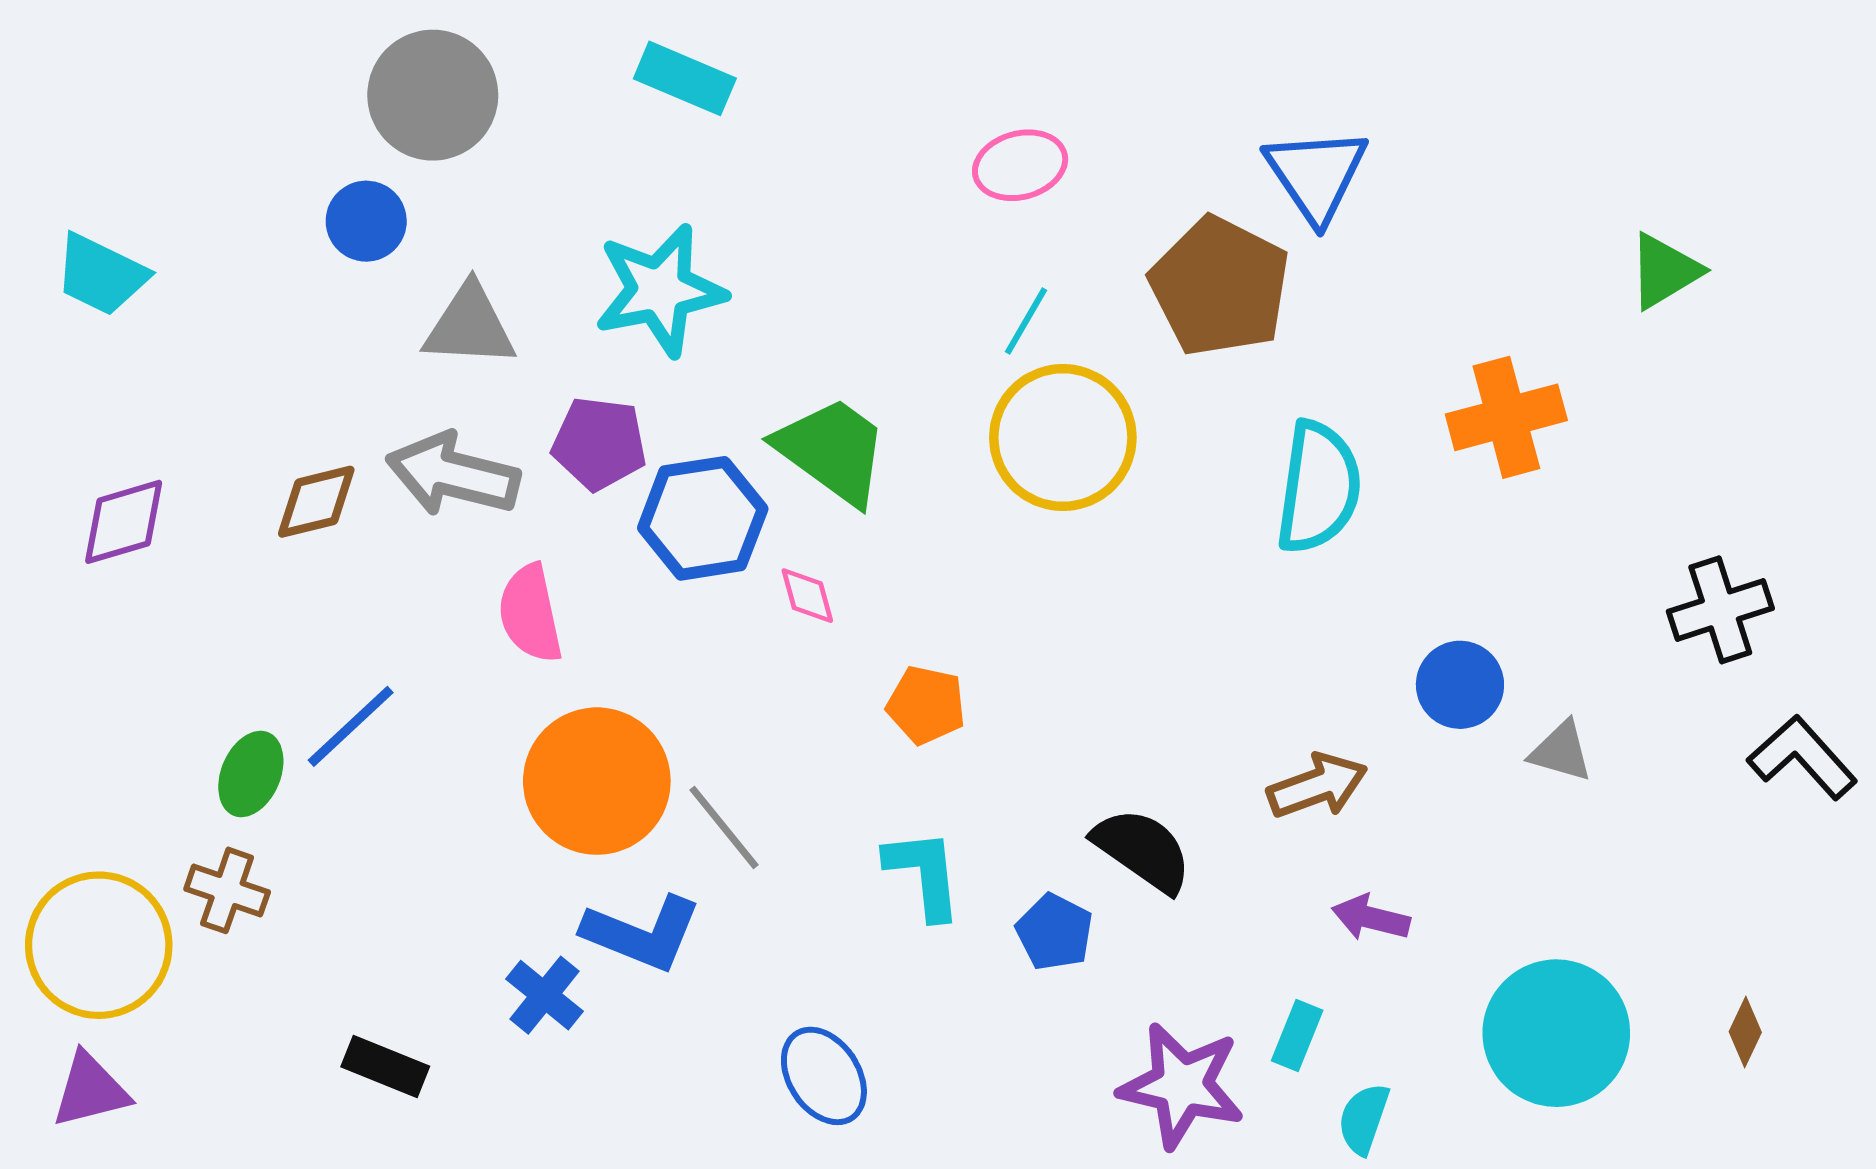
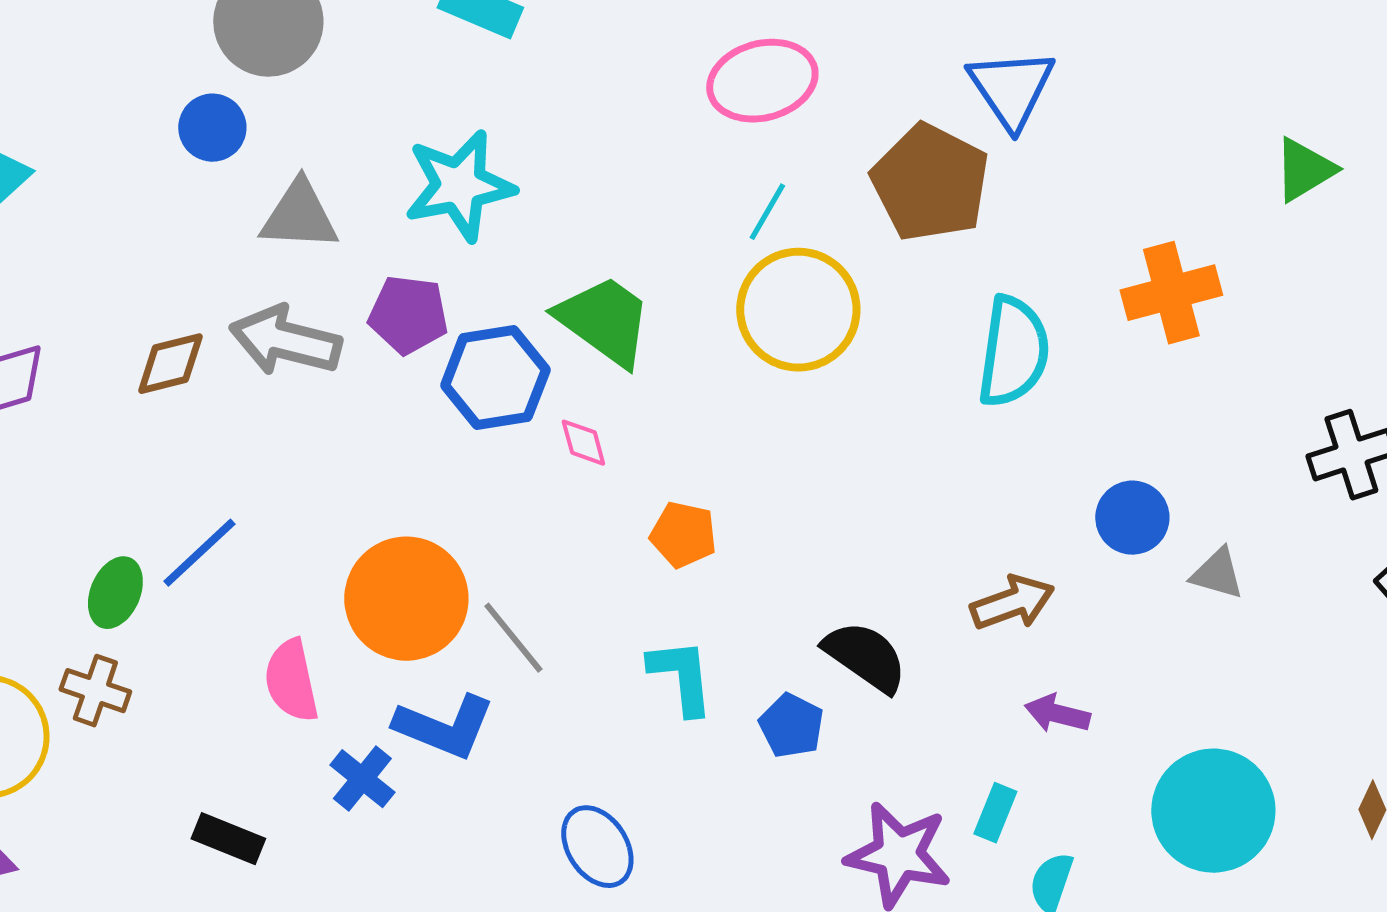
pink ellipse: (1020, 165) -> (762, 81), size x1.4
pink semicircle: (530, 613) -> (291, 681), moved

